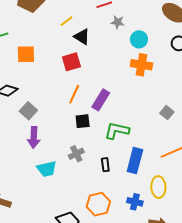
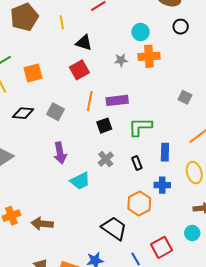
yellow line: (66, 21) -> (62, 22), moved, turned -48
gray star: (118, 22) -> (121, 60), moved
purple rectangle: (101, 100) -> (117, 100), turned 65
gray square: (28, 111) -> (55, 112), moved
blue rectangle: (135, 161) -> (165, 152), size x0.7
blue cross: (135, 202) -> (162, 185), moved

